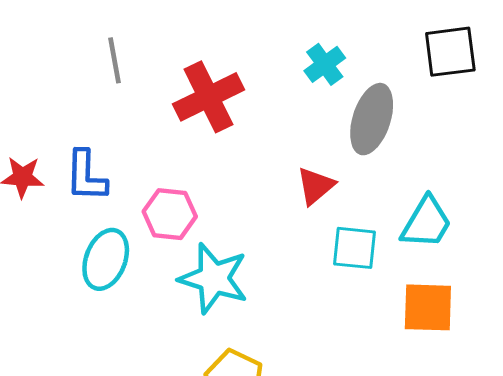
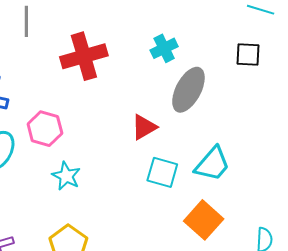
black square: (450, 52) -> (248, 55), size x0.7
cyan star: (214, 278) -> (66, 176), size x0.6
orange square: (428, 307) -> (204, 220), turned 30

